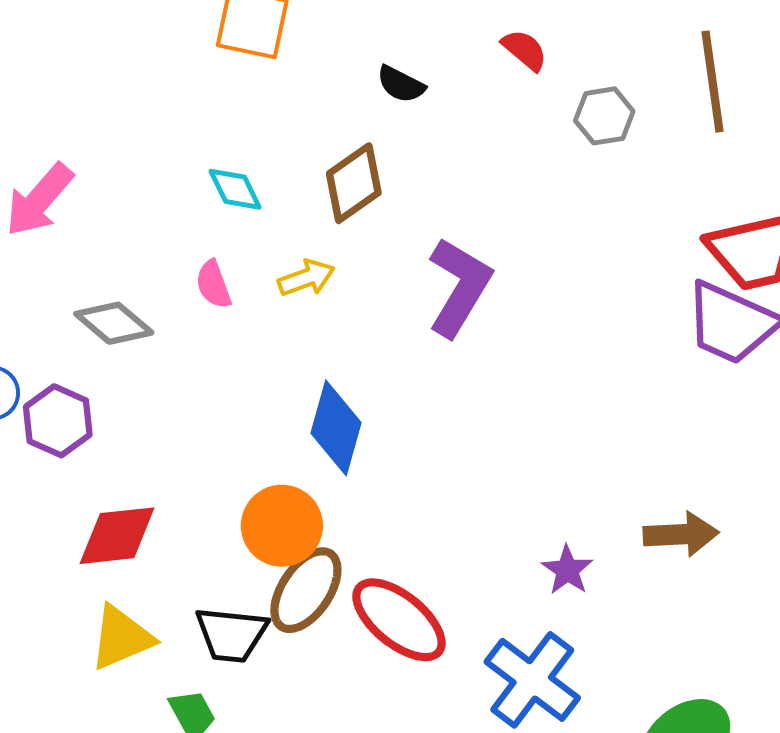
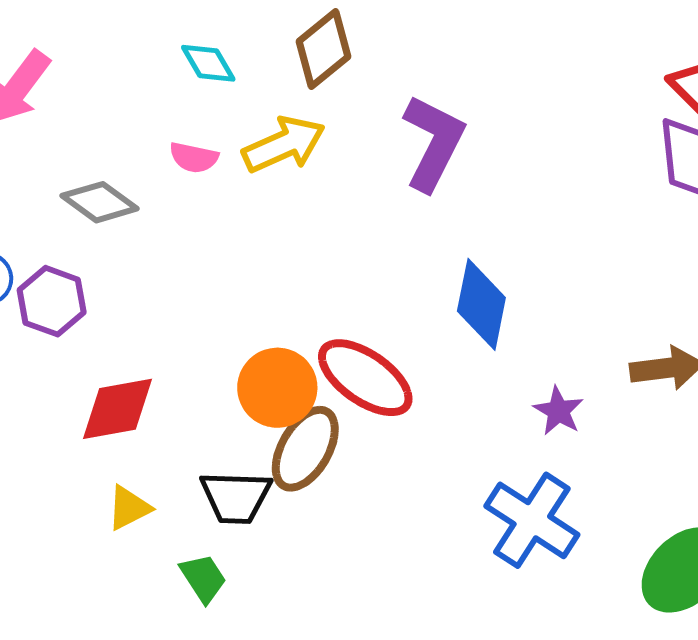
yellow arrow: (306, 278) -> (284, 145), size x1.5
pink semicircle: (213, 284) -> (194, 157), turned -54
blue diamond: (336, 428) -> (481, 304), moved
red ellipse: (399, 620) -> (365, 378), moved
yellow triangle: (121, 638) -> (129, 508), size x0.7

